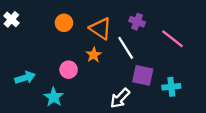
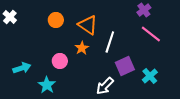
purple cross: (137, 22) -> (144, 10), moved, turned 32
white line: (126, 48) -> (110, 42), turned 50
purple square: (143, 75) -> (125, 66), turned -36
cyan cross: (171, 87) -> (150, 76), turned -35

